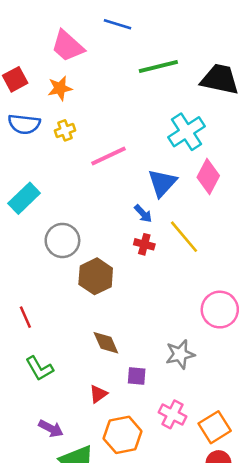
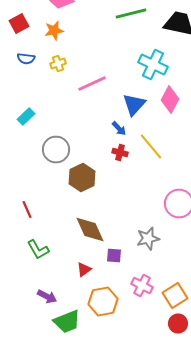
blue semicircle: (24, 124) -> (26, 58), size x0.7
cyan cross: (187, 132) -> (153, 64), turned -32
cyan rectangle: (24, 198) -> (26, 116), size x0.7
brown diamond: (106, 343) -> (90, 230), size x1.4

